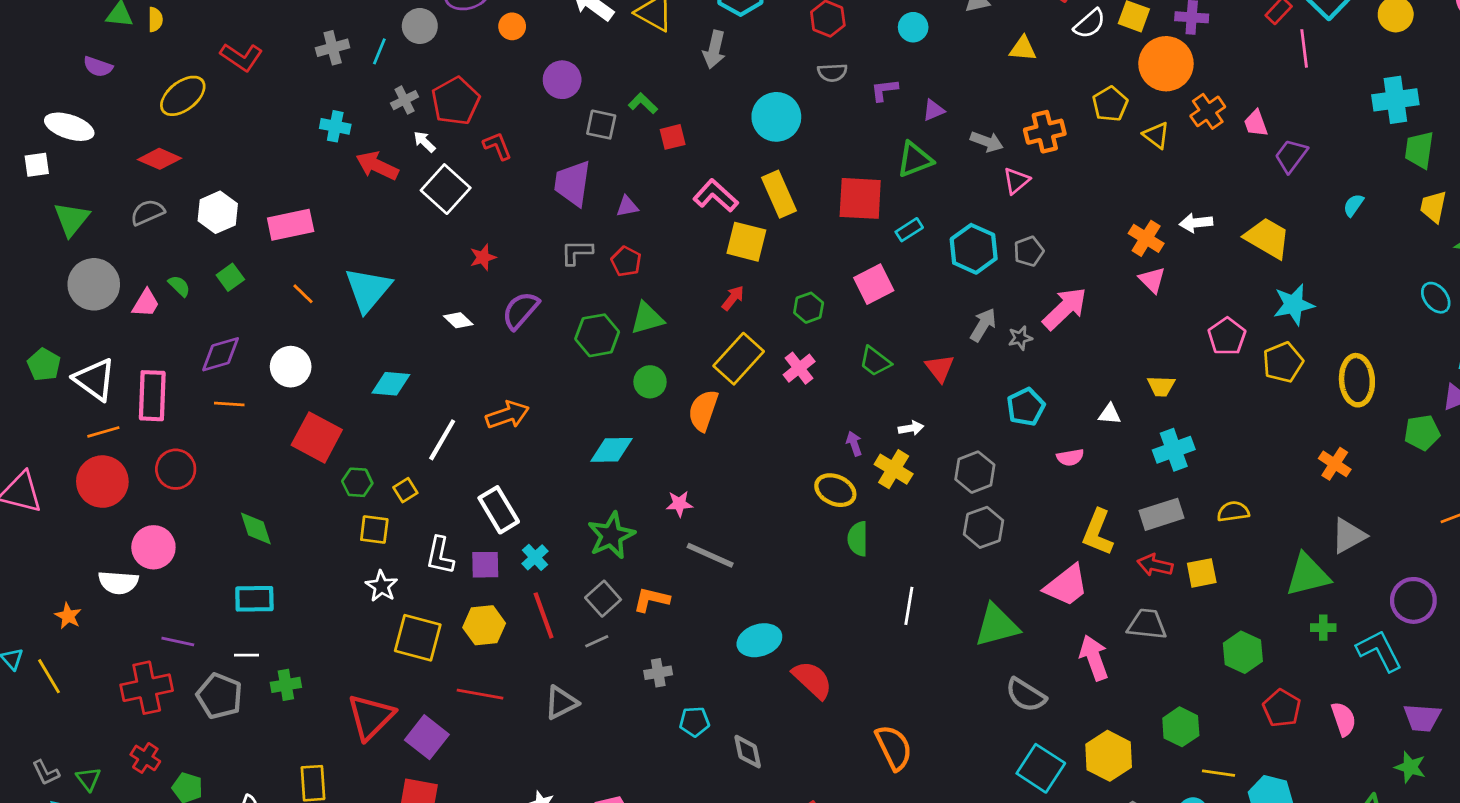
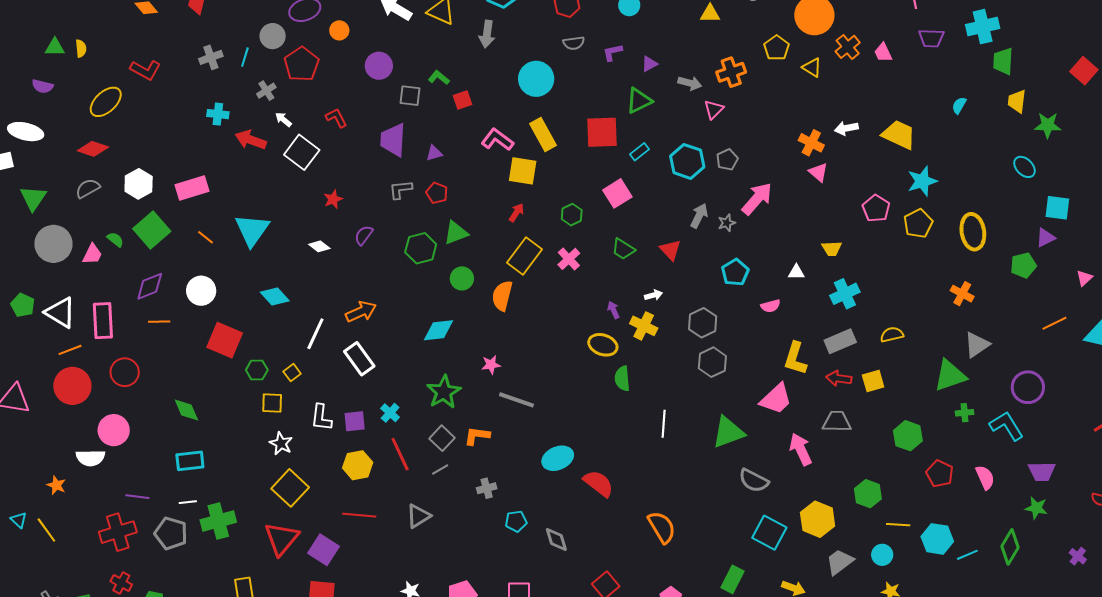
red pentagon: (456, 101) -> (302, 64), moved
purple trapezoid: (1291, 156) -> (931, 38), moved, turned -120
green square: (230, 277) -> (152, 230), size x1.8
purple semicircle: (520, 310) -> (364, 235), size x0.7
cyan diamond: (391, 384) -> (275, 297), turned 48
white rectangle: (499, 510) -> (359, 359), moved
yellow square: (418, 638) -> (290, 488), moved, turned 33
green cross: (286, 685) -> (218, 521), size x1.6

